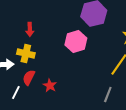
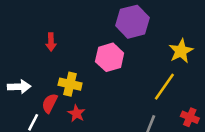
yellow cross: (26, 54) -> (70, 84), moved

